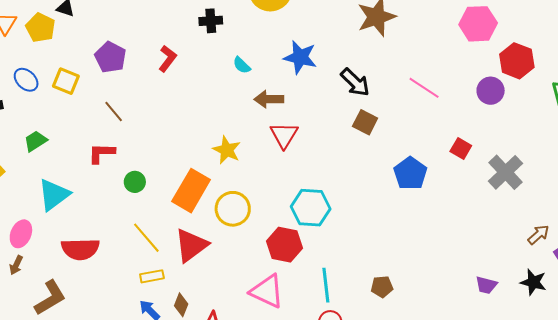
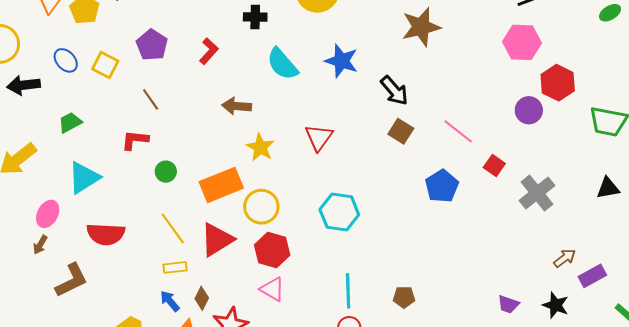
cyan semicircle: (242, 65) -> (282, 64), size x1.8
pink line: (424, 88) -> (458, 131), moved
brown arrow: (269, 99) -> (237, 106), moved
orange rectangle: (191, 191) -> (221, 185), turned 33
red hexagon: (284, 245) -> (272, 250), moved
pink triangle: (267, 291) -> (272, 289), moved, size x0.7

